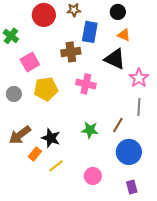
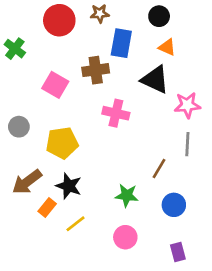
pink square: (30, 62) -> (55, 85), moved, turned -30
pink star: (139, 78) -> (187, 105), turned 30
yellow pentagon: (46, 89) -> (62, 143), moved
green star: (90, 130) -> (127, 195), moved
blue circle: (129, 152) -> (174, 205), size x0.7

